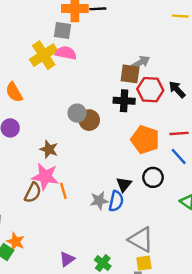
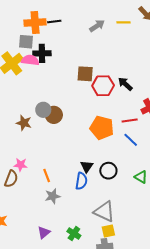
gray arrow: (141, 62) -> (97, 26), moved
black cross: (124, 101) -> (42, 53), moved
brown star: (49, 149) -> (24, 123), moved
pink star: (45, 177) -> (21, 165), size x0.6
black circle: (153, 177) -> (108, 171), moved
orange line: (63, 191) -> (47, 175), moved
gray star: (99, 201) -> (53, 196), moved

